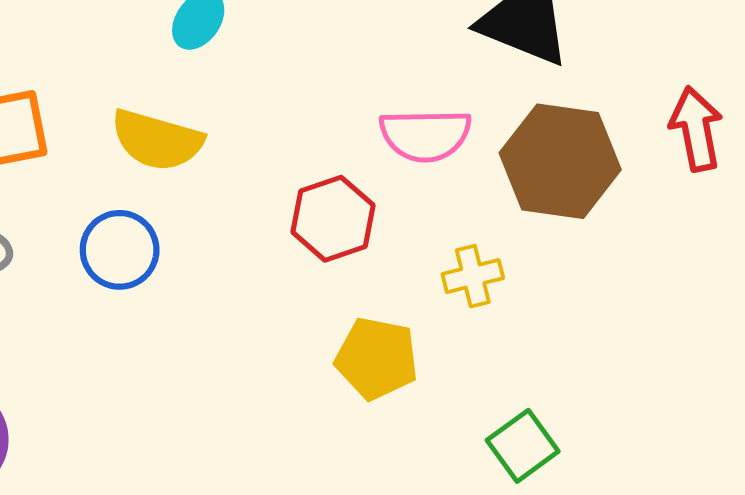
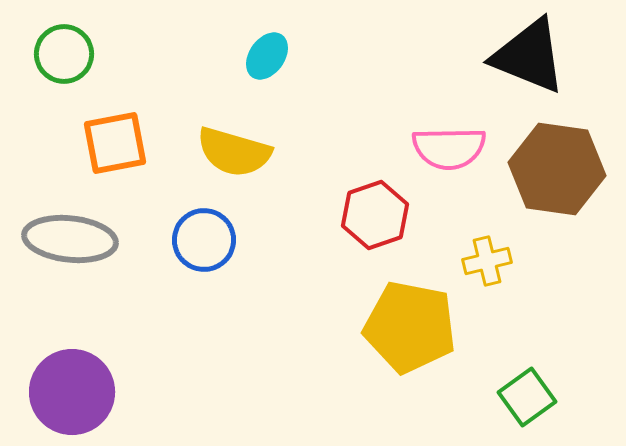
yellow pentagon: (377, 358) -> (410, 327), size x1.4

